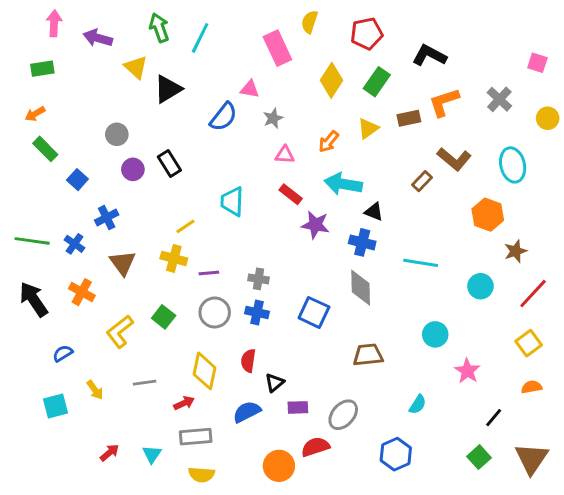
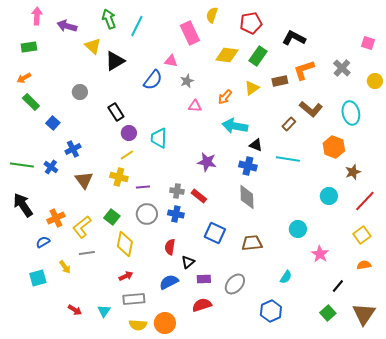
yellow diamond: (332, 80) -> (227, 55), turned 65
purple circle: (133, 169) -> (129, 133), moved
red rectangle: (291, 194) -> (199, 196), moved
purple star: (315, 225) -> (207, 162), moved
cyan line: (421, 263) -> (288, 159), moved
orange cross: (82, 292) -> (56, 218), moved, turned 36
blue square: (314, 312) -> (215, 233), moved
yellow diamond: (204, 371) -> (125, 244), moved
gray line: (145, 383) -> (87, 253), moved
red semicircle: (315, 447) -> (202, 305), moved
red arrow: (110, 453) -> (75, 310), turned 72
orange circle: (279, 466) -> (165, 323), moved

